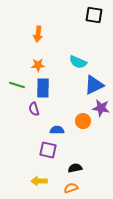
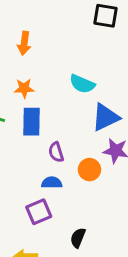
purple semicircle: (34, 109) -> (56, 152), moved
purple square: (48, 150) -> (39, 212), turned -36
black semicircle: (75, 168) -> (78, 238), turned -56

